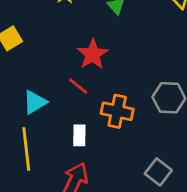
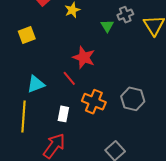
red star: (93, 54) -> (84, 57), turned -30

